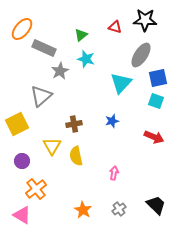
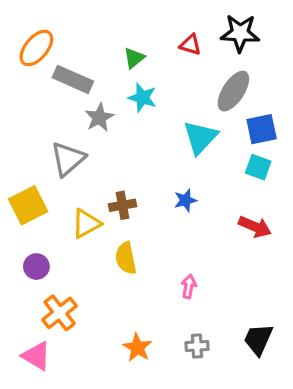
yellow triangle: (52, 146) -> (86, 223), moved, turned 30
black trapezoid: (156, 205) -> (258, 339), turned -110
gray cross: (119, 209) -> (197, 346), turned 32

